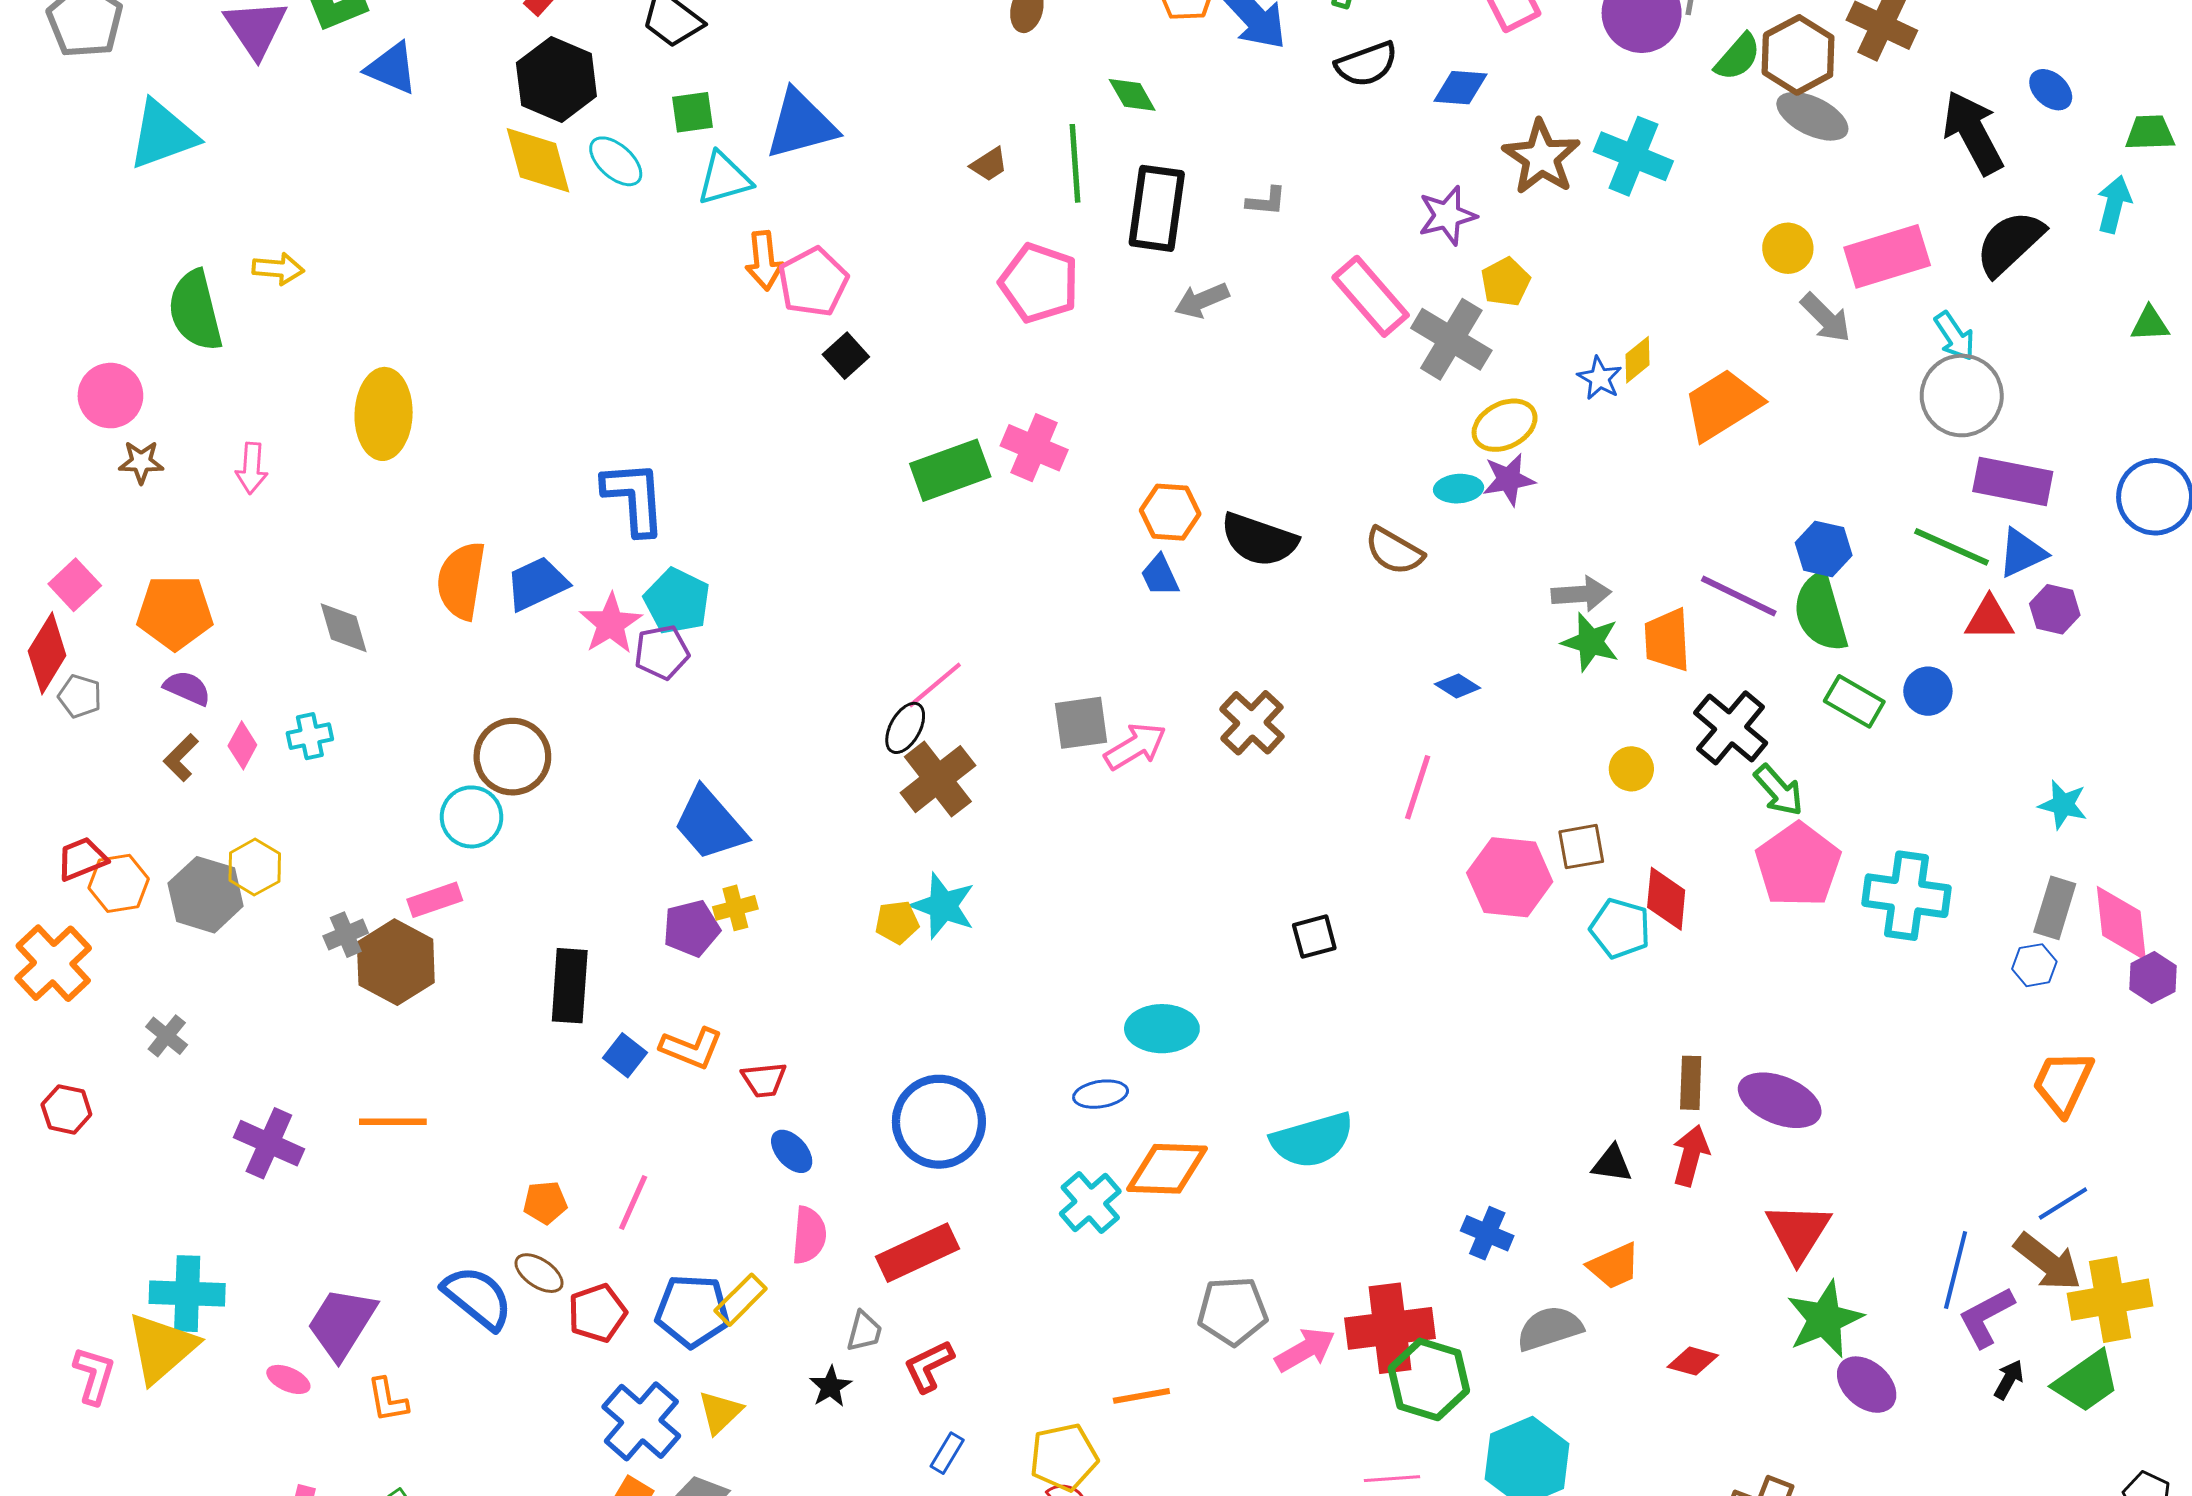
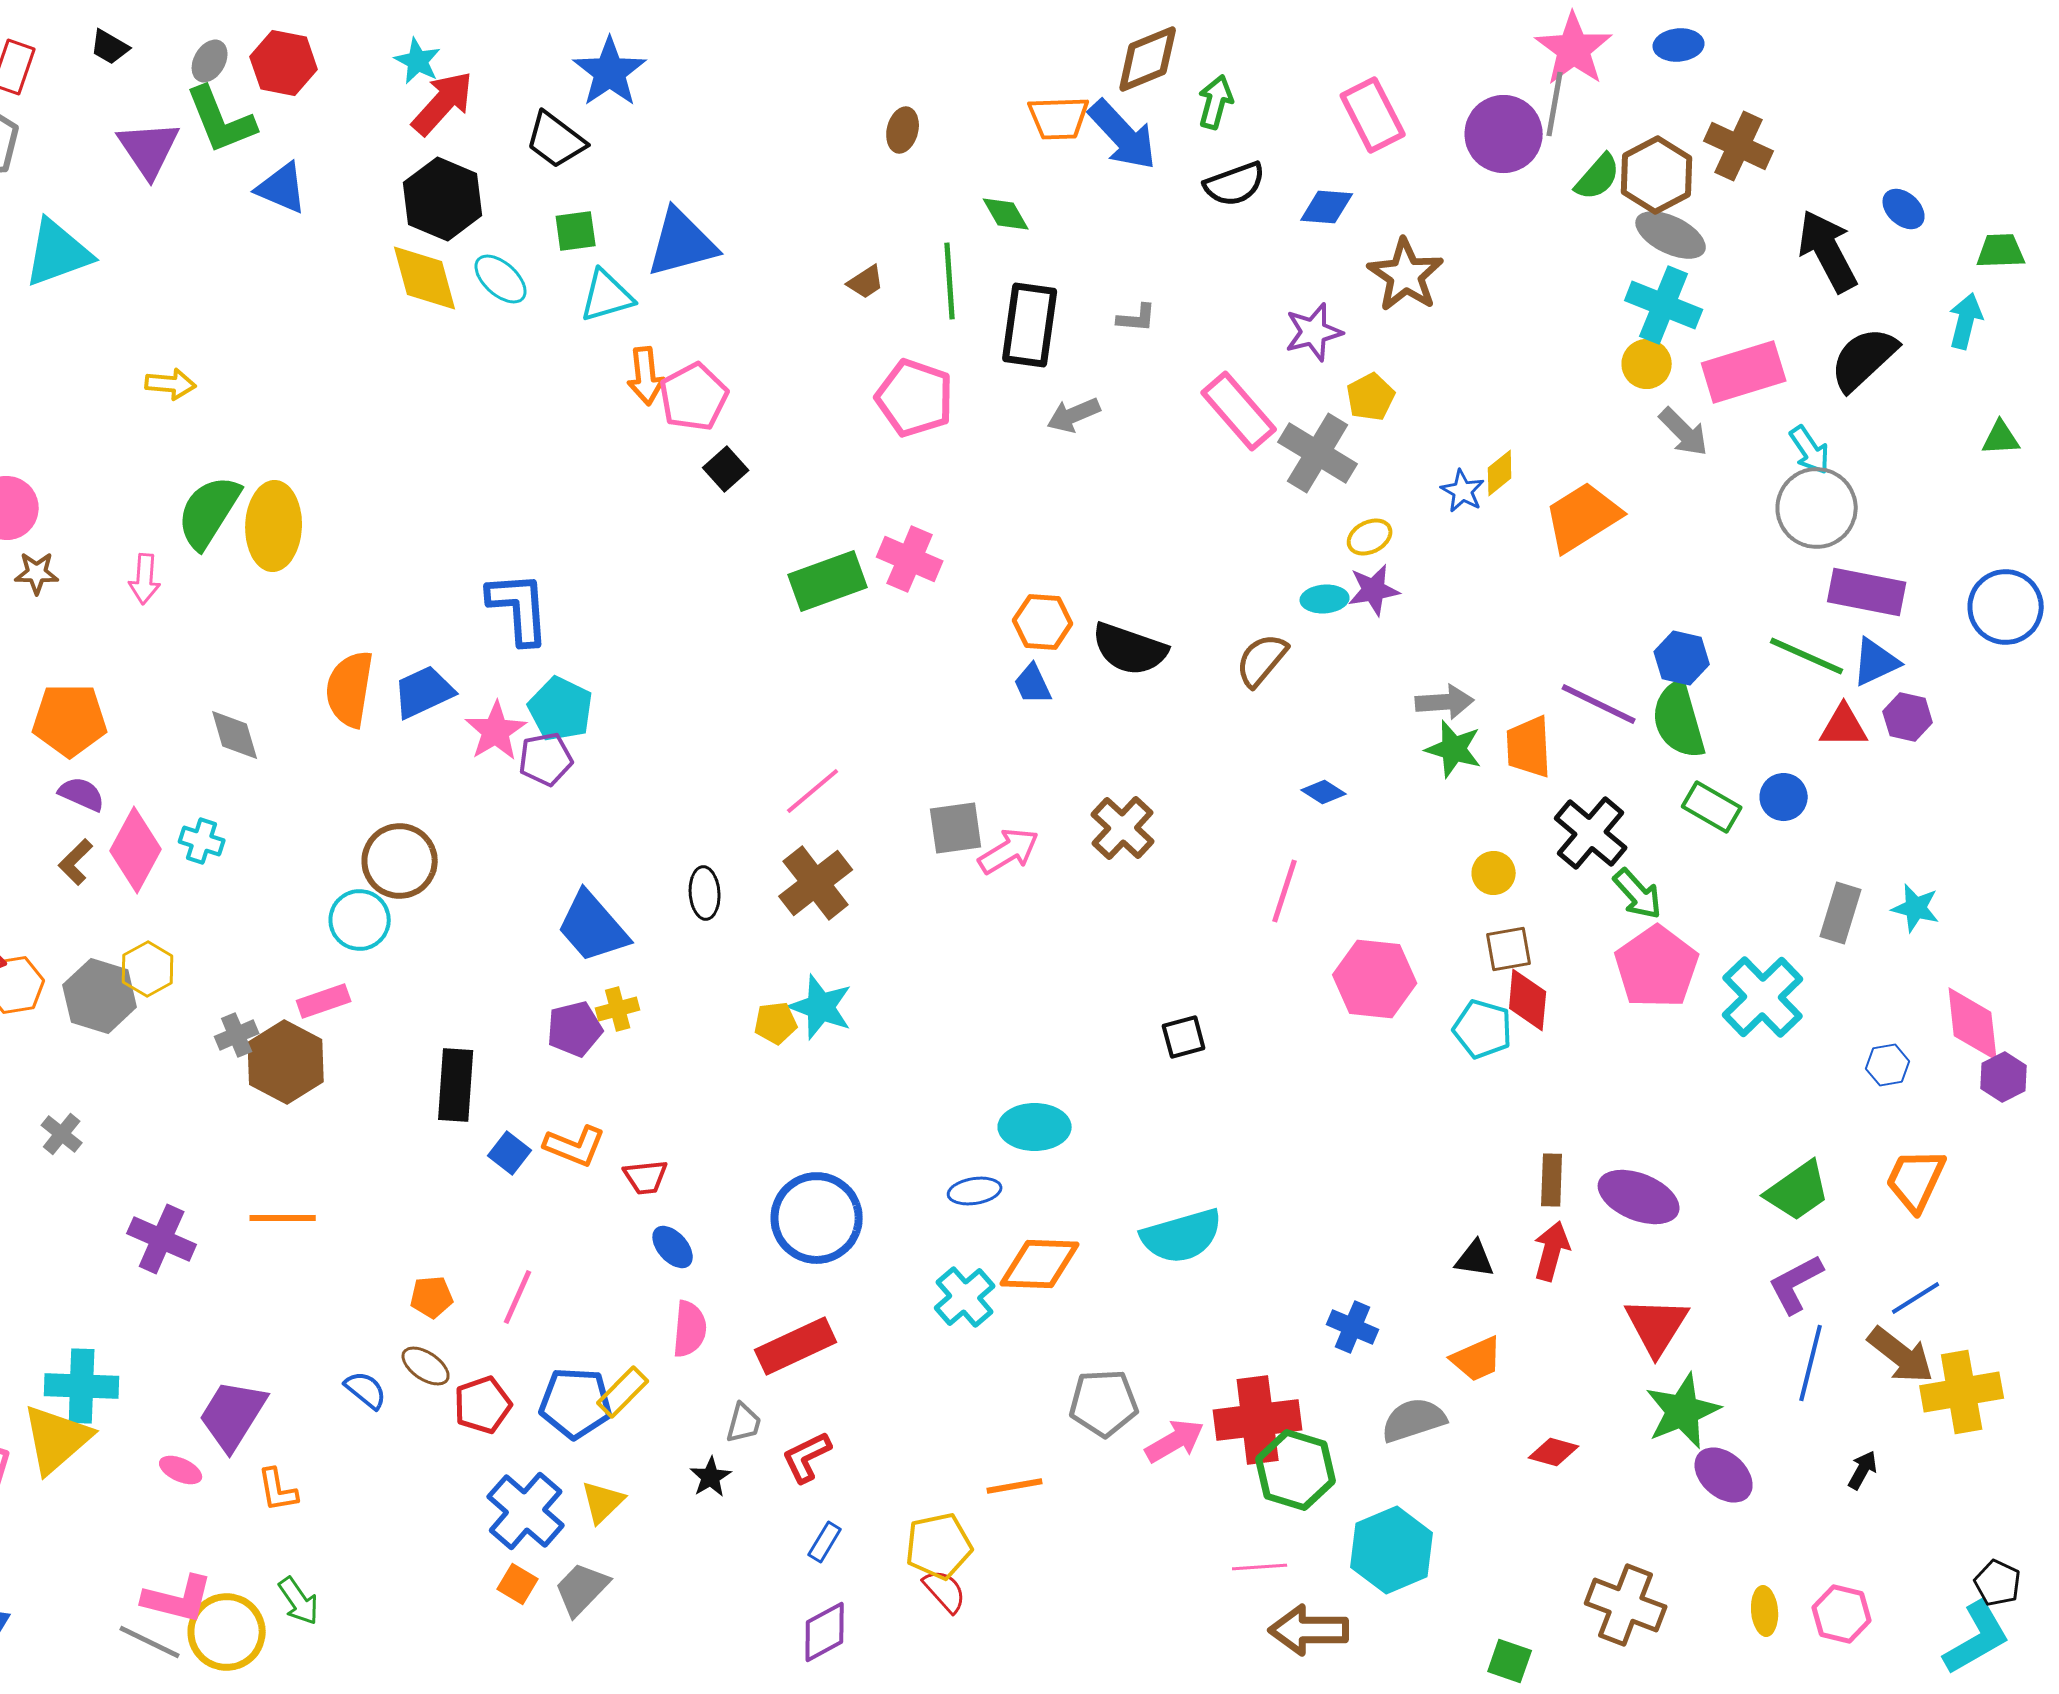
cyan cross: (1633, 156) -> (1664, 305), moved
green semicircle: (195, 311) -> (209, 512), moved, turned 46
yellow ellipse: (1505, 425) -> (1370, 537), size x0.7
brown semicircle: (1394, 551) -> (1262, 660), turned 100
black ellipse: (905, 728) -> (705, 893), moved, turned -33
cyan cross: (310, 736) -> (202, 841), turned 30
pink diamond: (242, 745) -> (136, 850), size x1.8
brown square: (1581, 847) -> (1509, 949), moved
cyan cross: (1906, 896) -> (1763, 997), turned 38
gray rectangle: (2055, 908) -> (1841, 913), moved
blue semicircle: (478, 1298) -> (366, 1390), size x0.6
purple L-shape: (1986, 1317) -> (1796, 1284), moved
green trapezoid: (2087, 1382) -> (1798, 1191), moved

